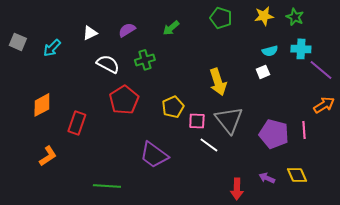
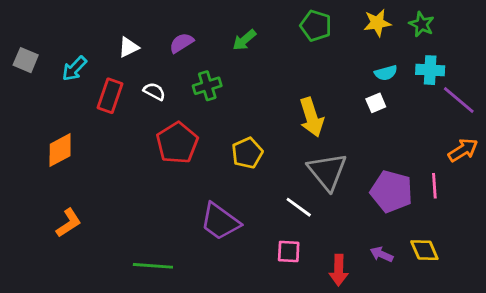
white semicircle: (108, 64) -> (154, 91), size x0.7
pink square: (197, 121) -> (289, 252), moved
red rectangle: (77, 123) -> (110, 96), moved

